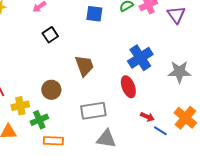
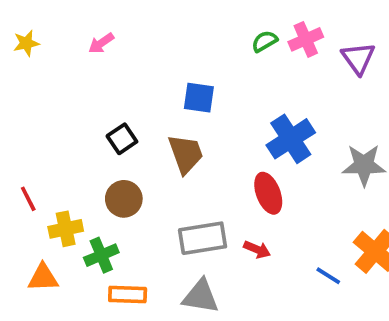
blue square: (94, 14) -> (199, 98), moved
black square: (50, 35) -> (122, 139), moved
red arrow: (147, 117) -> (257, 249), moved
gray triangle: (106, 139) -> (201, 296), moved

